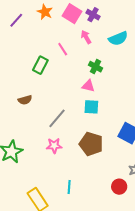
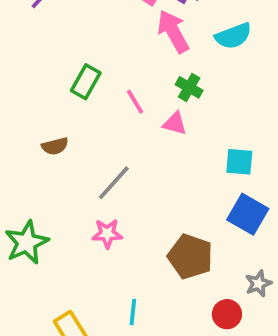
pink arrow: (86, 37) -> (173, 31), size x1.6
pink line: (63, 49) -> (135, 102), moved
cyan square: (91, 107) -> (239, 162), moved
brown pentagon: (91, 144) -> (190, 257), moved

